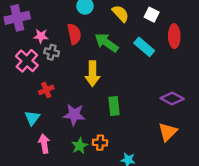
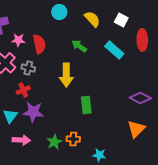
red semicircle: (74, 34) -> (39, 44), moved
green arrow: (106, 43) -> (79, 46), size x0.7
gray cross: (52, 52) -> (28, 68), moved
purple star: (74, 115) -> (33, 112), moved
pink arrow: (44, 144) -> (21, 140), turned 102

